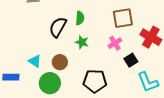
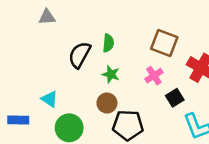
brown square: (123, 18) -> (164, 43), turned 30
brown circle: (60, 62) -> (107, 103), moved

